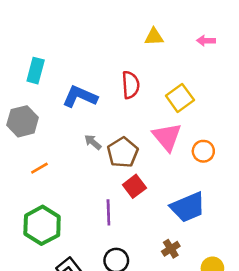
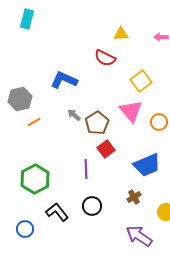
cyan rectangle: (36, 71) -> (27, 19), moved
red semicircle: (131, 85) -> (105, 58), moved, turned 120
orange line: (39, 168) -> (34, 122), moved

